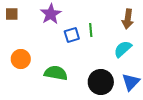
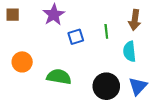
green line: (91, 30) -> (106, 31), moved
cyan semicircle: (123, 49) -> (129, 51), turned -54

